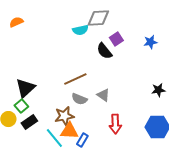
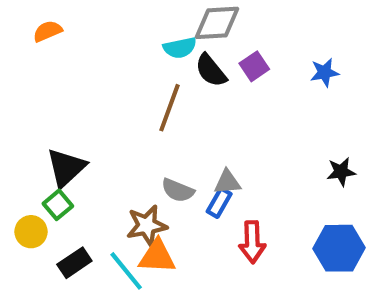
black semicircle: (104, 51) -> (211, 70), moved
brown line: (75, 79) -> (170, 108), moved, turned -45
gray triangle: (103, 95) -> (227, 182), turned -40
black rectangle: (29, 122) -> (74, 263), moved
blue rectangle: (82, 140) -> (219, 203), moved

